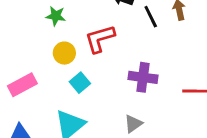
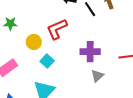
green star: (56, 16) -> (10, 24), moved
gray triangle: (133, 124) -> (97, 76), moved

